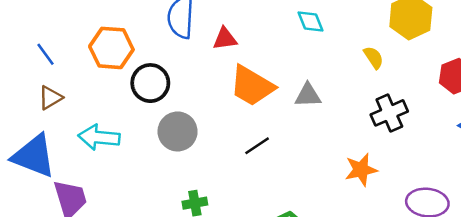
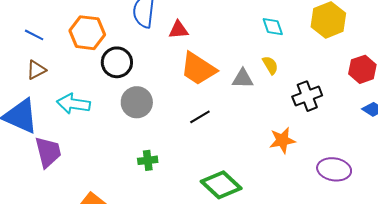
cyan diamond: (310, 22) -> (273, 27), moved
blue line: (45, 54) -> (34, 35), turned -30
yellow semicircle: (373, 58) -> (270, 65), moved

